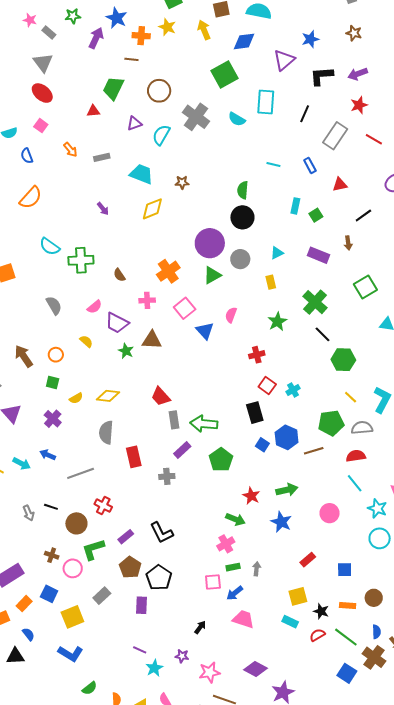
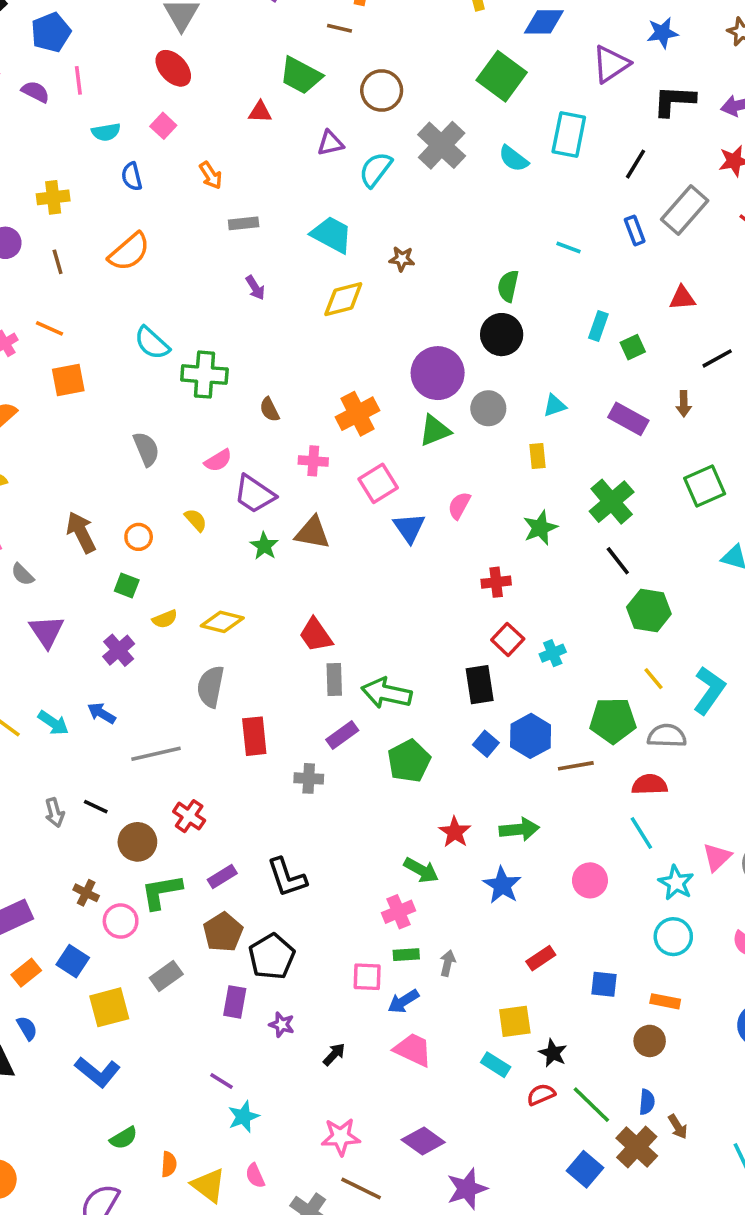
green square: (224, 74) -> (502, 76), turned -32
green trapezoid: (113, 88) -> (301, 75), turned -95
gray rectangle: (102, 157) -> (244, 223), moved
blue rectangle: (310, 165) -> (635, 230), moved
orange rectangle: (348, 606) -> (665, 1001), moved
purple star: (182, 656) -> (282, 1025), moved

